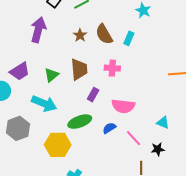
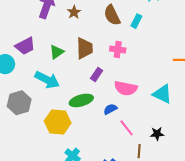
brown star: (80, 35) -> (74, 12), moved
cyan triangle: (163, 123) -> (162, 94), moved, size x1.5
pink line: (134, 138) -> (127, 128), moved

